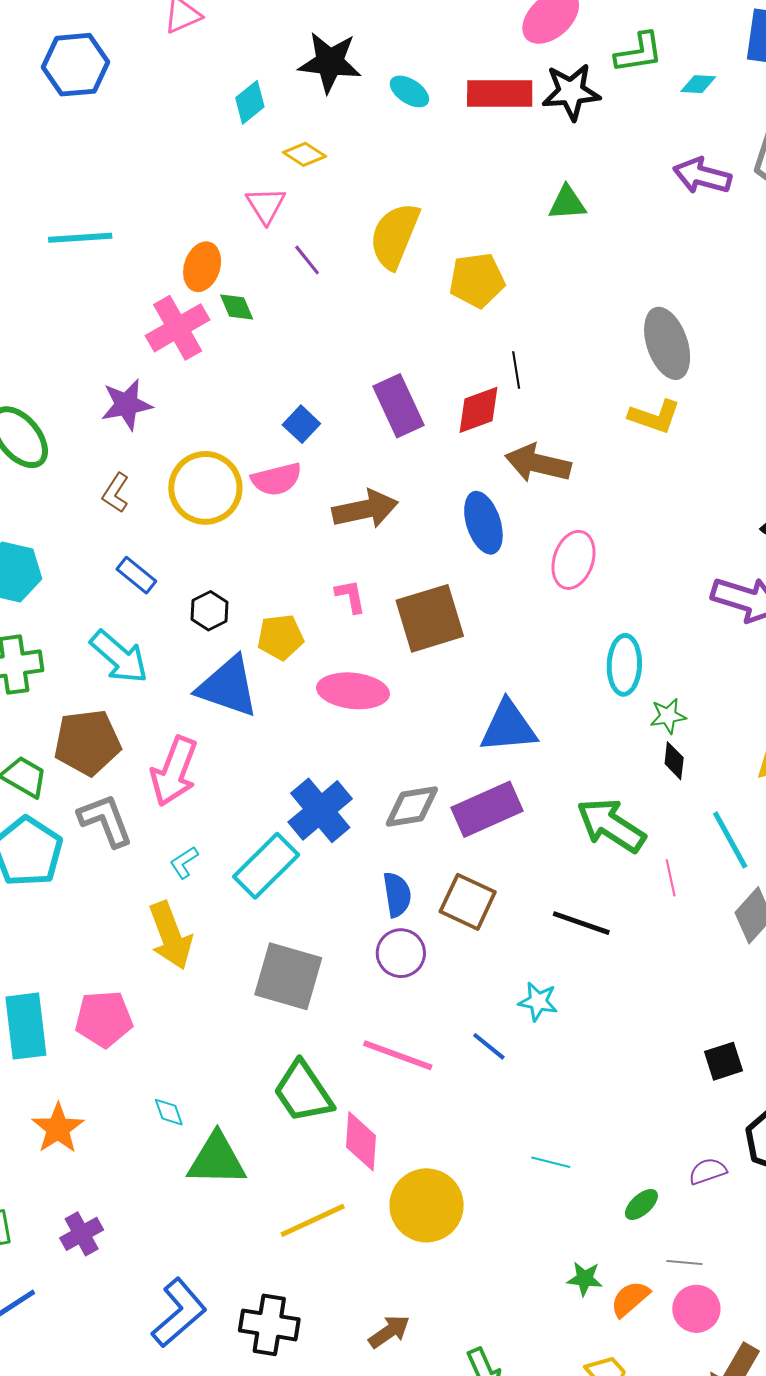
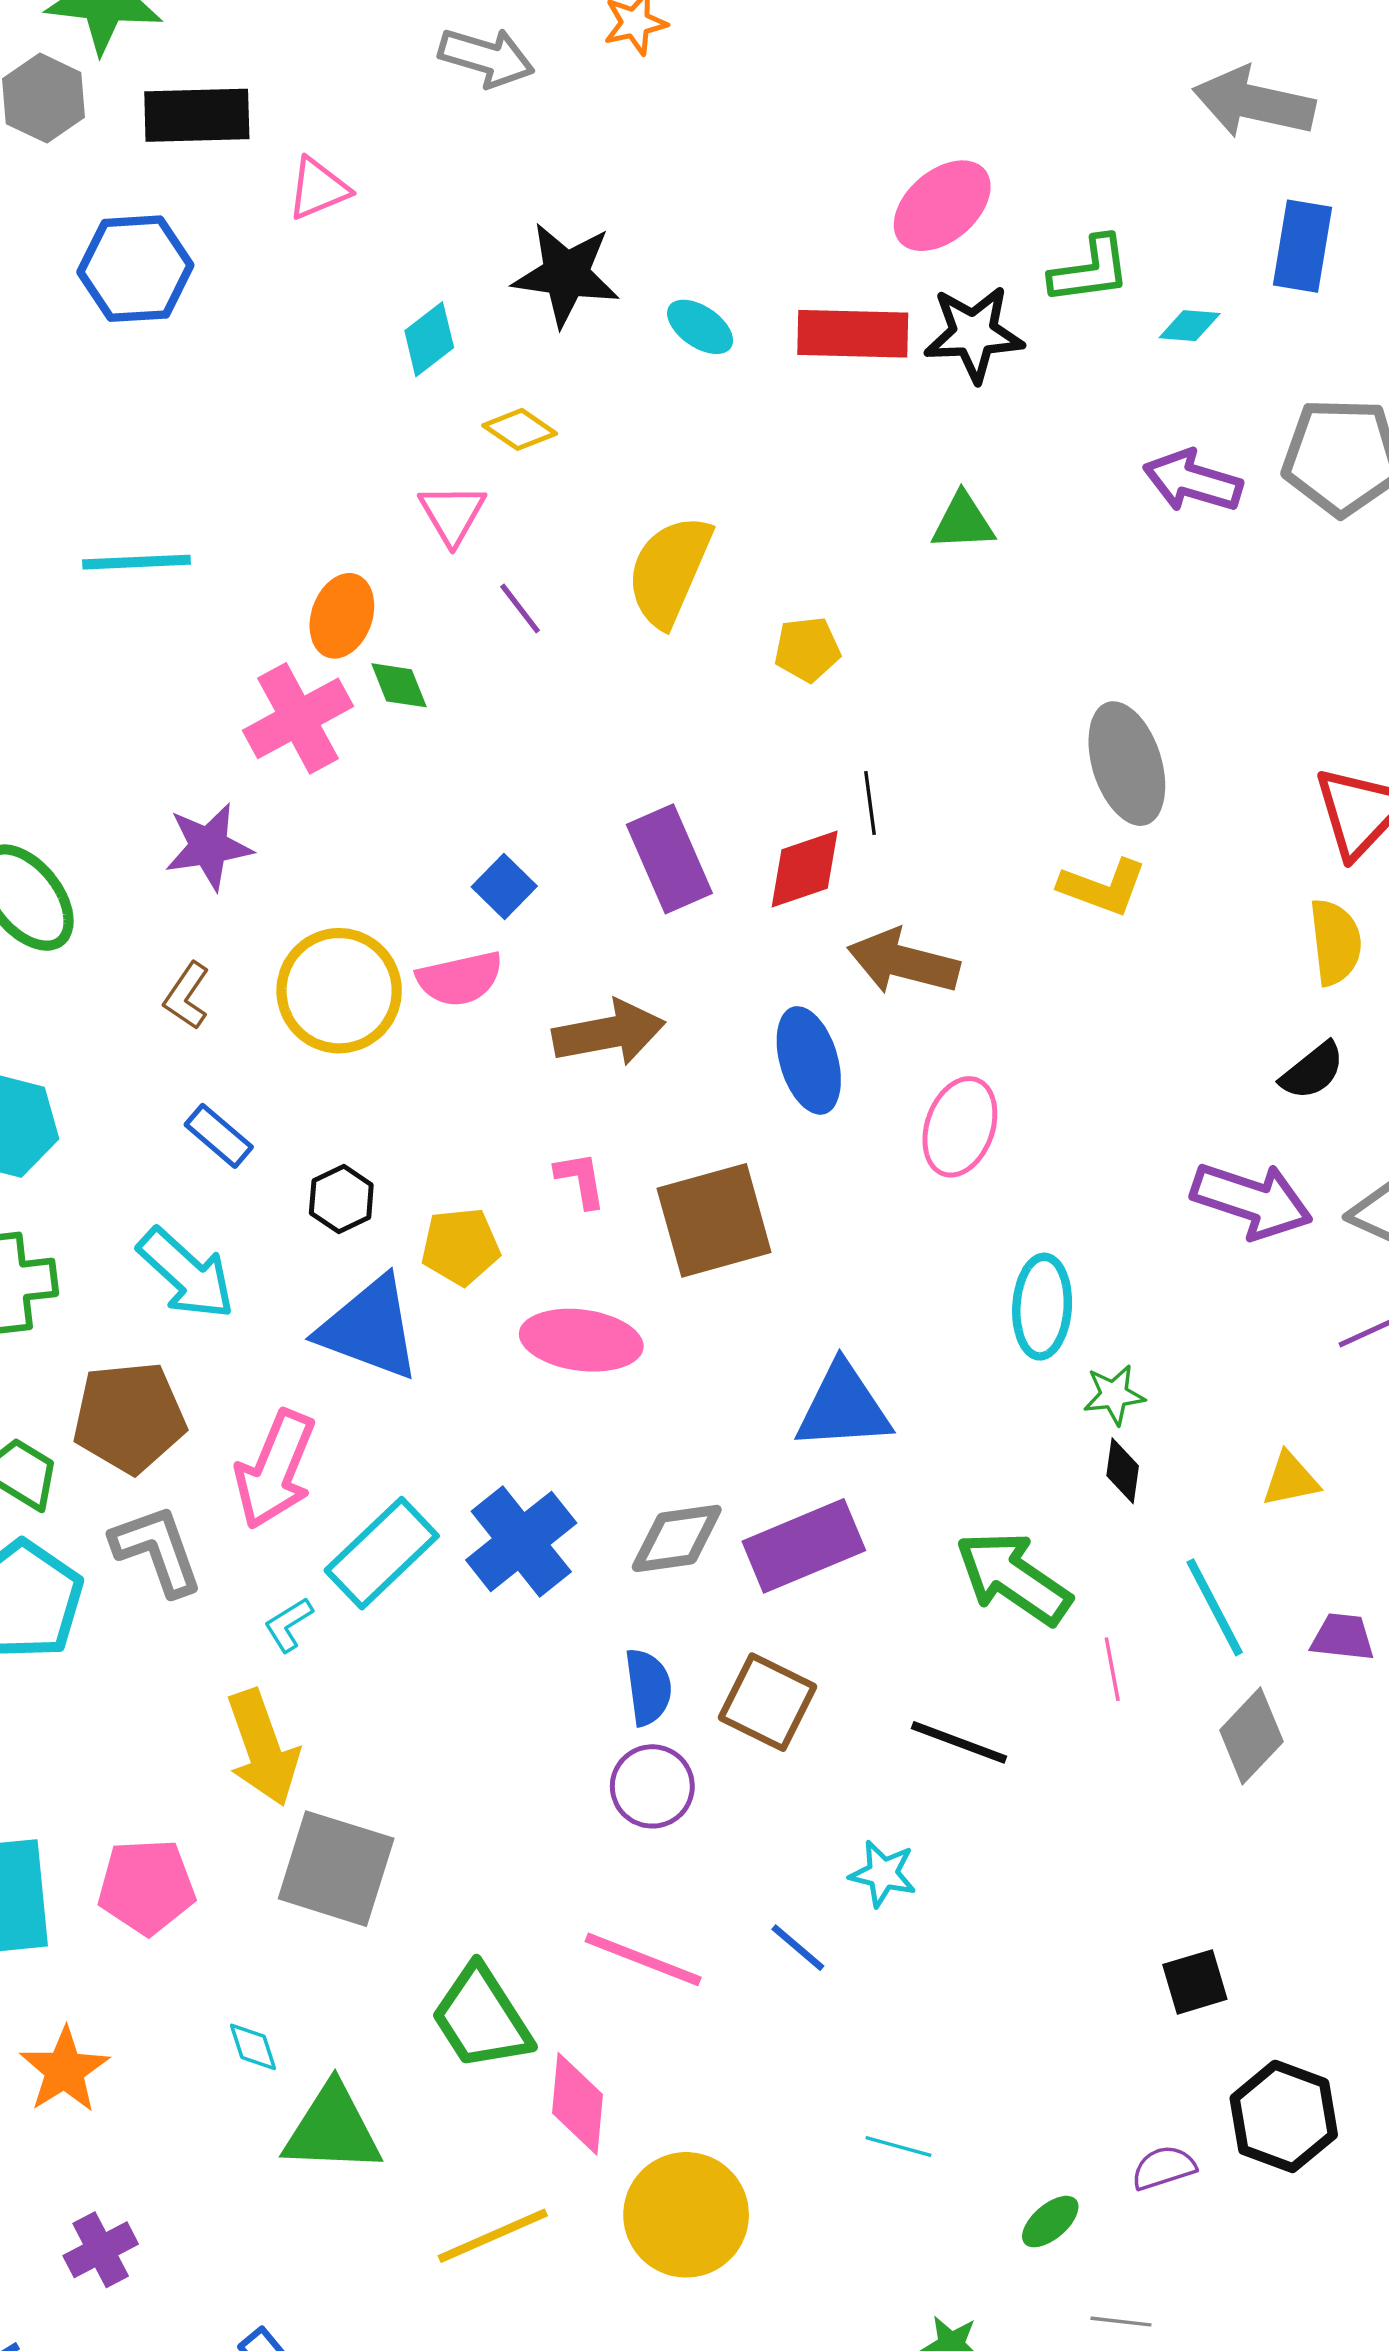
yellow pentagon: (477, 280) -> (807, 649), size x0.7
cyan rectangle: (266, 866) -> (382, 1553), moved
gray square: (288, 976) -> (336, 1869), moved

